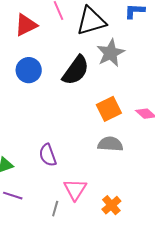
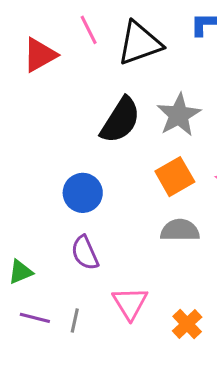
gray star: (111, 53) -> (179, 115), moved
blue circle: (29, 70) -> (83, 193), moved
gray line: (55, 209) -> (75, 321), moved

